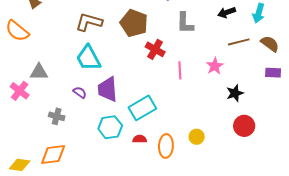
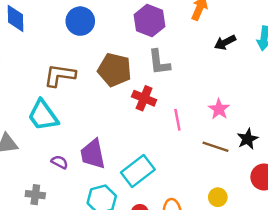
gray L-shape: (185, 23) -> (159, 62), moved
brown line: (239, 42) -> (215, 147), moved, turned 40
cyan trapezoid: (88, 58) -> (43, 115), moved
yellow circle: (197, 137) -> (218, 197), moved

